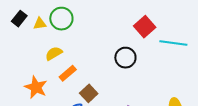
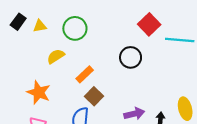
green circle: (61, 19) -> (75, 28), moved
orange rectangle: (68, 73) -> (85, 74), moved

